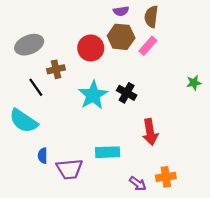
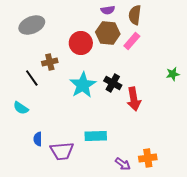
gray ellipse: (29, 45) -> (32, 25), moved
cyan semicircle: (24, 121) -> (21, 108), size x0.6
red arrow: (150, 132) -> (134, 99), moved

